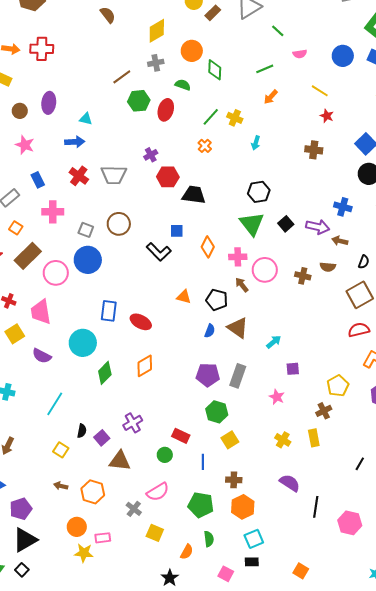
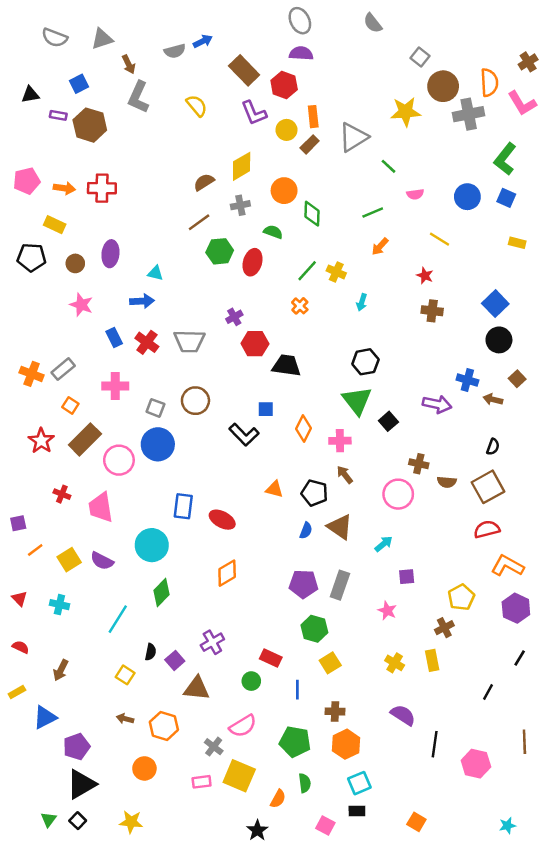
brown semicircle: (108, 15) -> (204, 182), moved, turned -84
red star: (327, 116) -> (425, 276), moved
blue rectangle: (38, 180) -> (114, 337), moved
black square: (286, 224) -> (388, 421), moved
brown arrow: (340, 241) -> (493, 399), moved
brown semicircle: (328, 267) -> (447, 482), moved
pink circle: (265, 270) -> (398, 494), moved
yellow square: (15, 334) -> (69, 560), moved
green diamond: (105, 373) -> (161, 592), moved
yellow square: (155, 533) -> (239, 776), size x1.5
pink rectangle: (103, 538) -> (202, 782), moved
yellow star: (84, 553) -> (131, 822), moved

